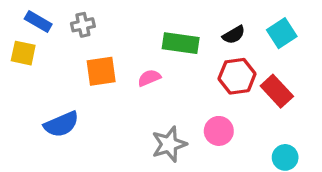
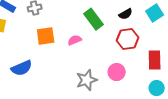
green rectangle: (181, 43) -> (94, 19), turned 45
red rectangle: (277, 91) -> (155, 60), moved, turned 42

